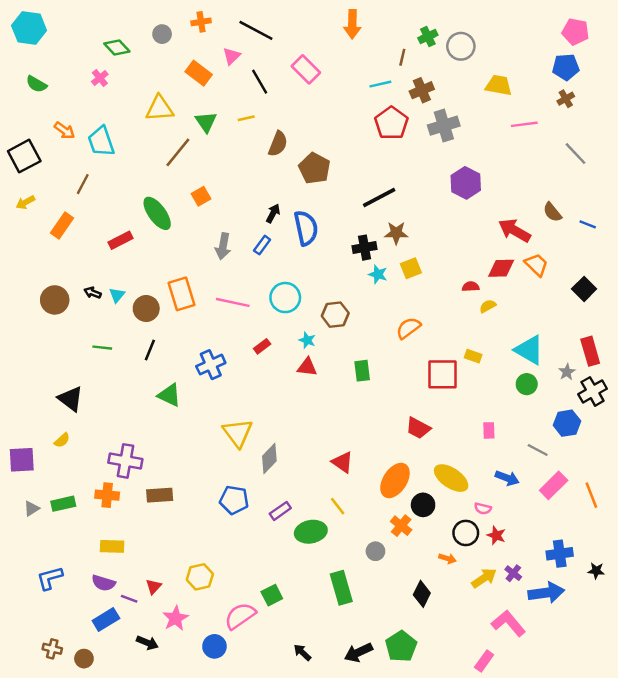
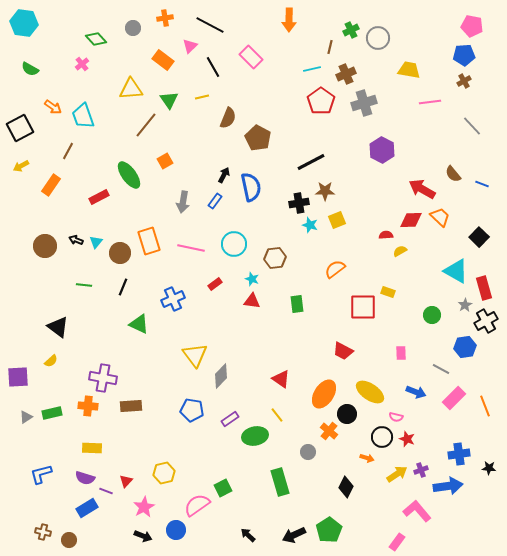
cyan triangle: (529, 350) -> (456, 271), moved
purple cross: (513, 573) -> (421, 470), turned 32
black arrow: (147, 643) -> (143, 536), moved

